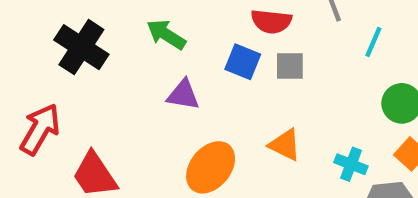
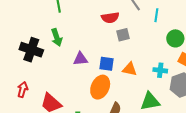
green arrow: (166, 34) -> (57, 37), moved, turned -126
blue square: (243, 62) -> (107, 64), moved
red arrow: (40, 129) -> (23, 90), size x0.7

